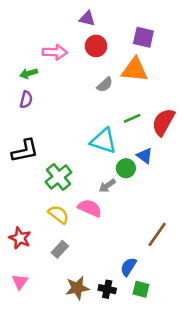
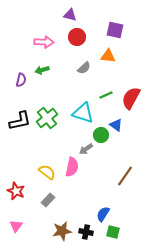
orange triangle: (135, 70) -> (108, 56), size x0.7
green arrow: (29, 73) -> (42, 70), moved
green cross: (59, 177) -> (47, 118), moved
pink semicircle: (90, 208) -> (72, 167), turned 78
brown line: (157, 234) -> (125, 176), moved

